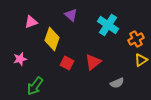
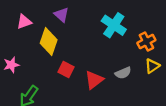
purple triangle: (71, 15) -> (61, 15), moved
red triangle: (93, 62) -> (94, 80), moved
gray semicircle: (117, 83) -> (123, 73), moved

